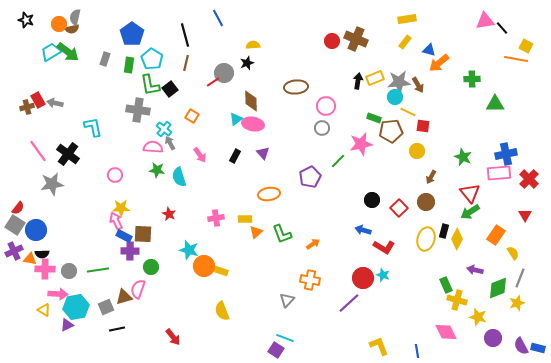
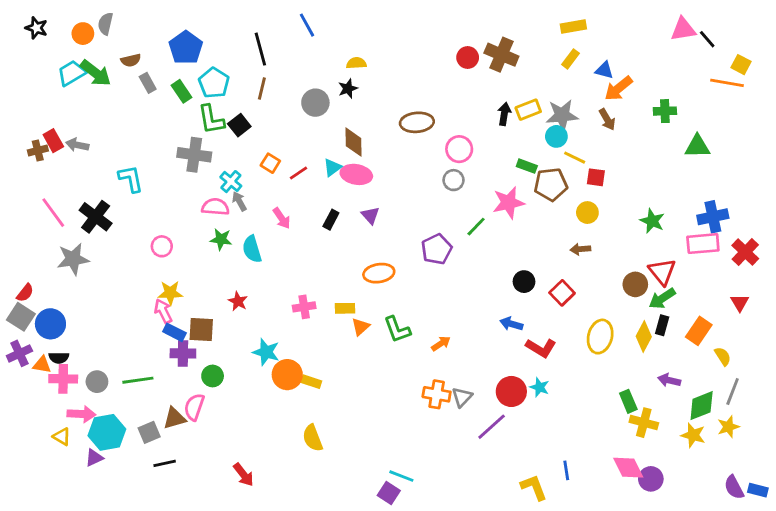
brown semicircle: (72, 29) -> (131, 60), moved
gray rectangle: (105, 59) -> (148, 83), turned -48
green rectangle: (129, 65) -> (182, 91), turned -42
red line: (213, 82) -> (299, 173), moved
brown arrow: (418, 85) -> (607, 120), moved
brown arrow: (431, 177) -> (580, 249), moved, turned 56
brown circle: (426, 202) -> (635, 284), moved
black rectangle: (444, 231) -> (662, 325), moved
gray triangle: (287, 300) -> (462, 397), moved
yellow star: (478, 317) -> (693, 435), moved
purple circle: (493, 338) -> (651, 479), moved
blue line: (417, 351) -> (566, 470), moved

